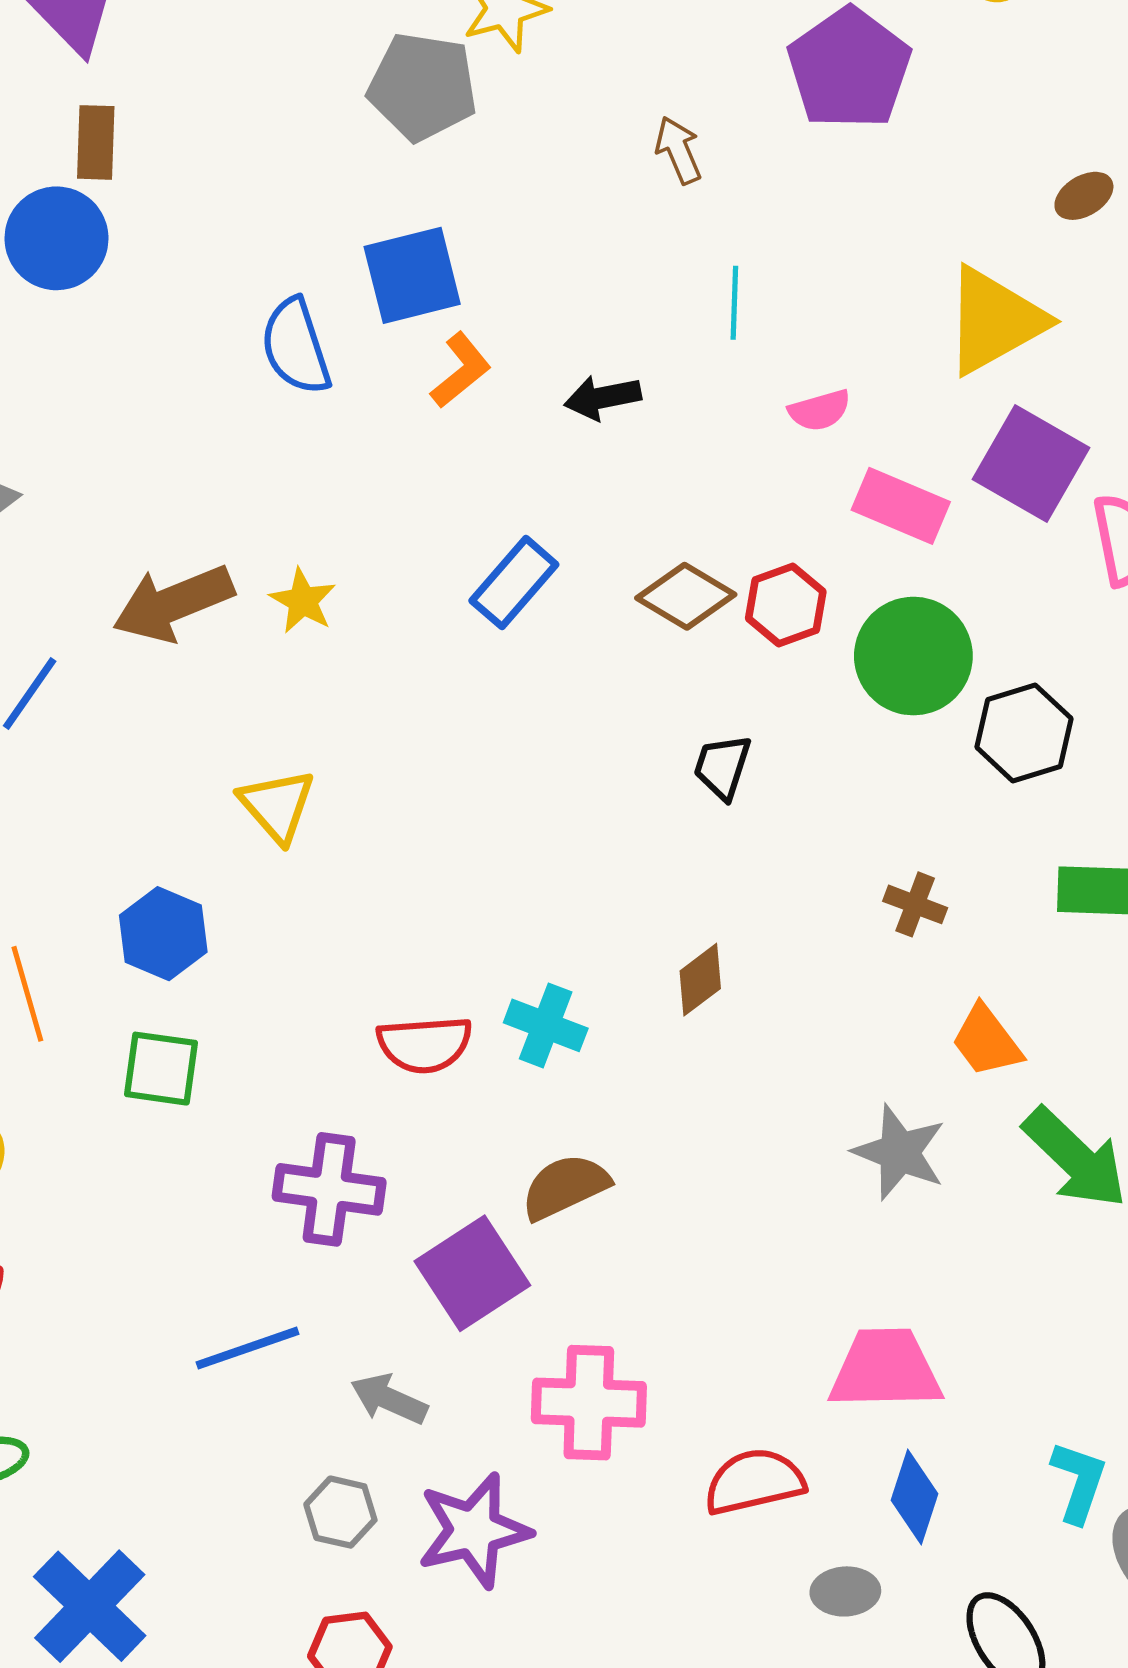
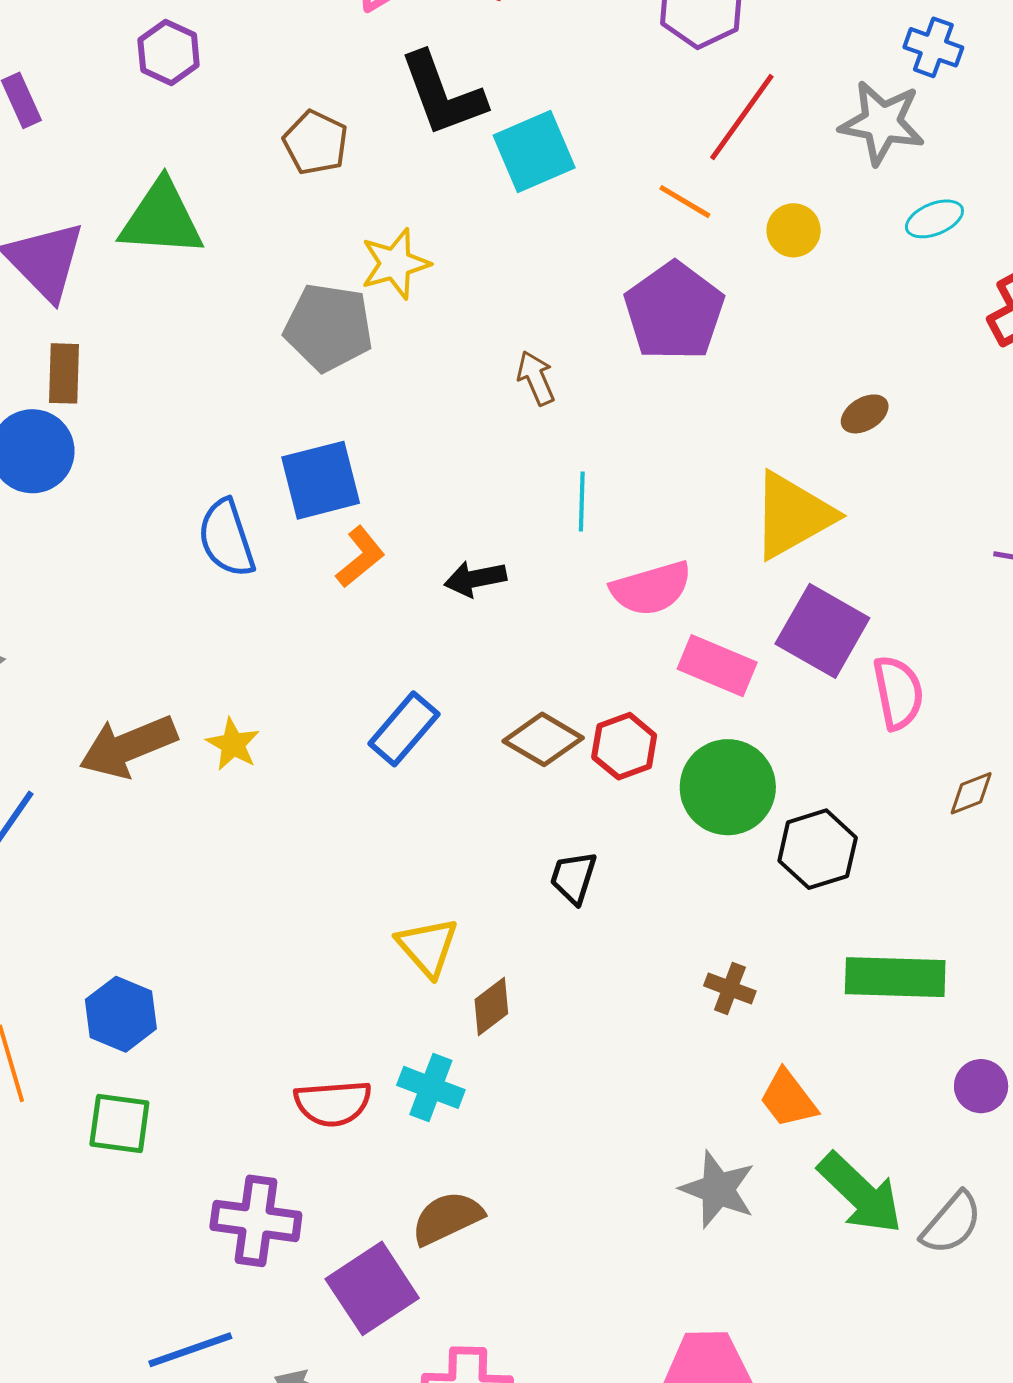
pink semicircle: (820, 410) -> (651, 588), size x1.6
yellow triangle: (277, 806) -> (428, 947), moved
brown diamond: (700, 980) -> (491, 1007), moved

